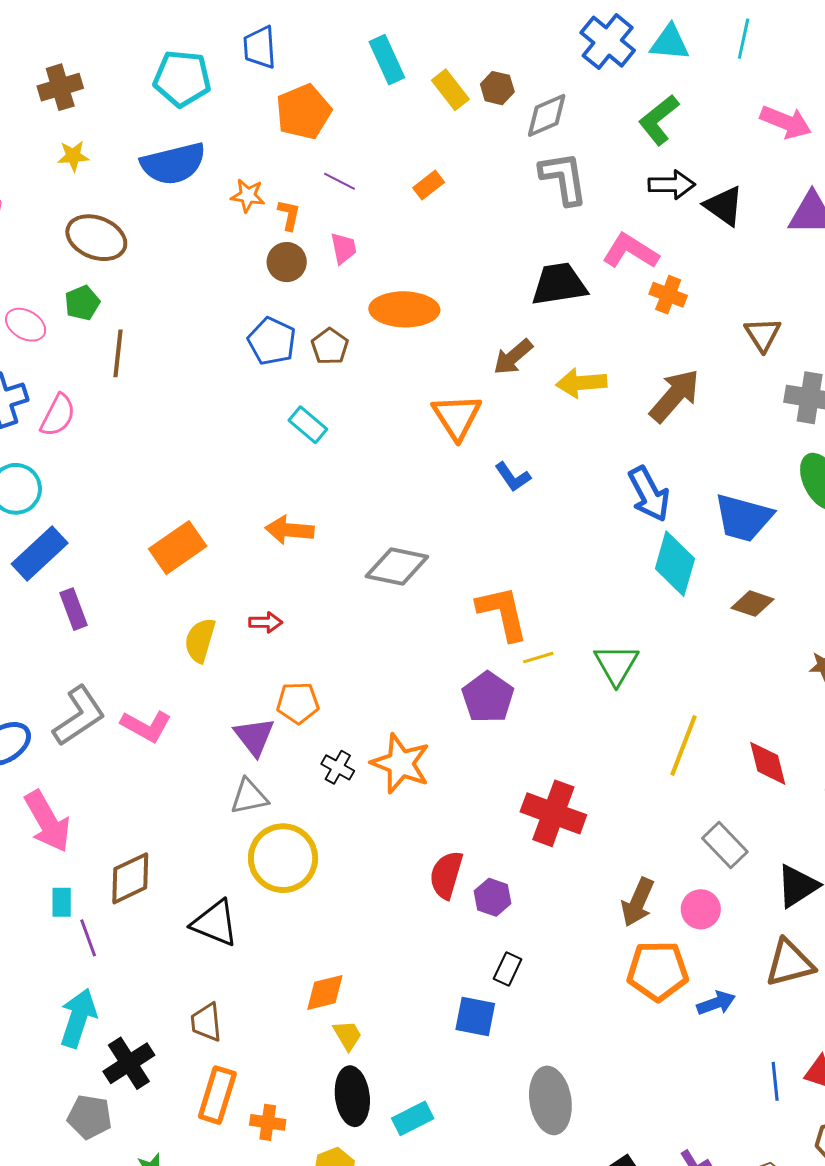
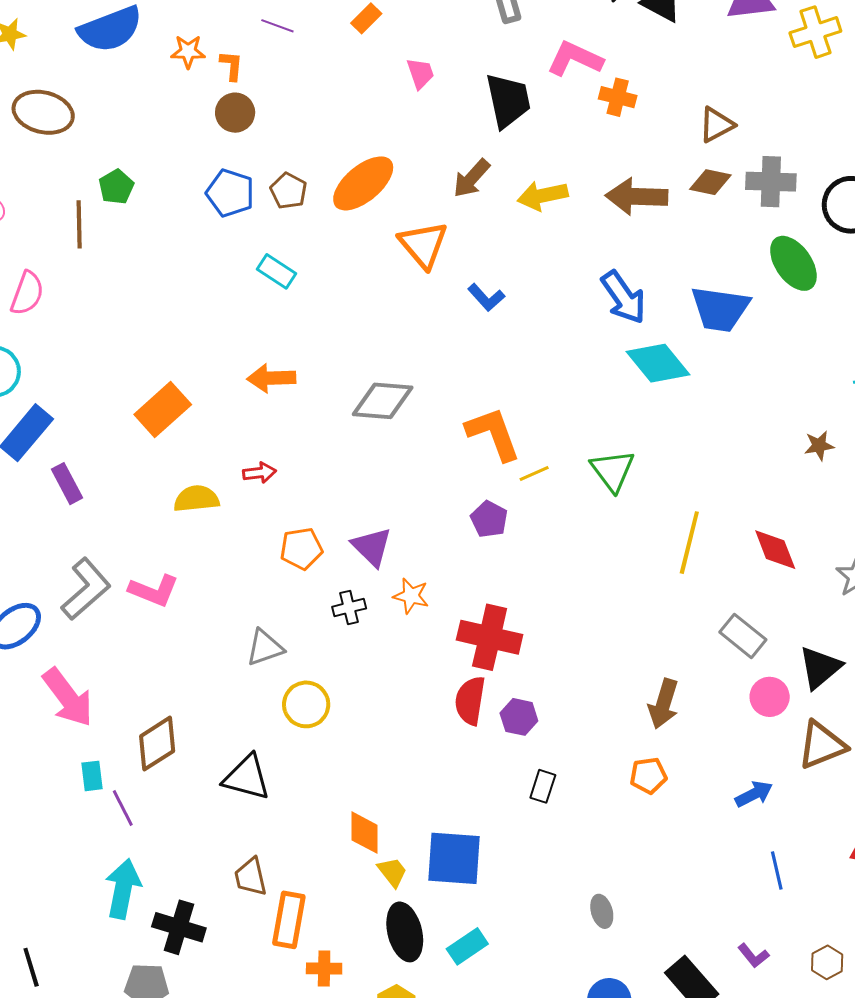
pink trapezoid: (343, 248) -> (420, 73), moved
black trapezoid: (559, 284) -> (508, 100), turned 94
green pentagon: (82, 303) -> (116, 187), moved
orange ellipse: (404, 309) -> (363, 183), moved, turned -34
brown triangle: (763, 334) -> (716, 125), turned 42
brown arrow: (675, 396) -> (637, 196), turned -122
cyan diamond: (675, 564) -> (658, 363), turned -48
brown diamond: (753, 604) -> (710, 182), moved
yellow semicircle: (200, 640) -> (196, 499), turned 75
purple pentagon: (488, 697) -> (489, 519), size x0.7
purple triangle: (254, 737) -> (372, 547), moved
orange star: (401, 763) -> (411, 596), size x0.6
black cross: (338, 767) -> (349, 608), turned -36
red cross: (553, 813) -> (490, 637), moved
yellow circle: (283, 858) -> (306, 704), size x0.7
pink circle: (701, 909) -> (770, 697), moved
orange pentagon: (658, 971) -> (648, 776), moved, size x0.6
orange diamond: (325, 993) -> (365, 833), turned -69
blue square: (475, 1016) -> (454, 858), moved, size x1.4
black cross: (129, 1063) -> (179, 927), turned -33
blue line: (775, 1081) -> (777, 871), moved
orange rectangle: (217, 1095) -> (289, 920), moved
gray ellipse: (550, 1100) -> (602, 911), size x0.5

